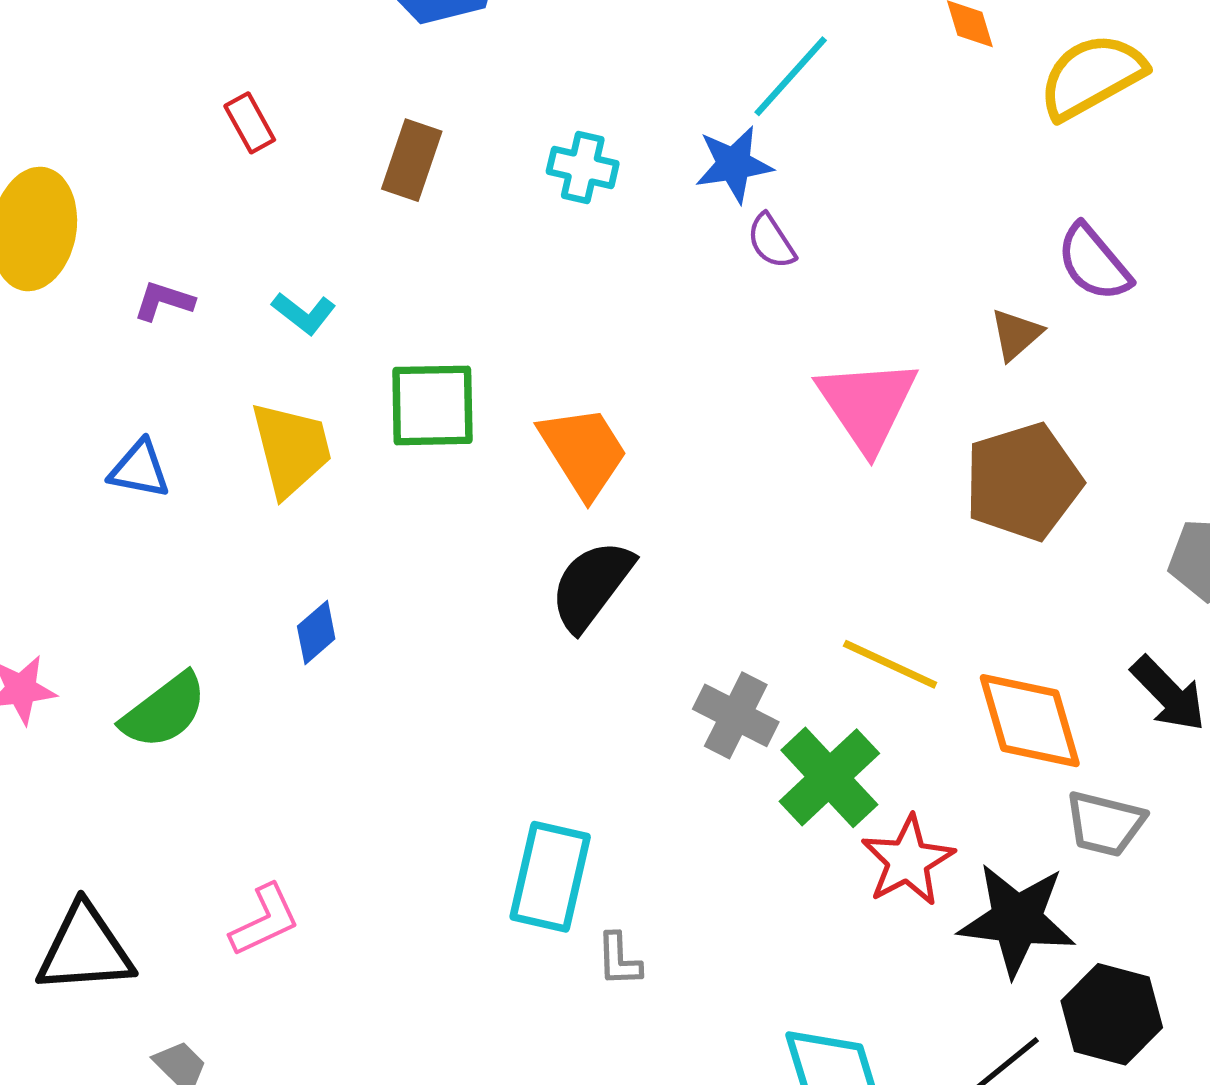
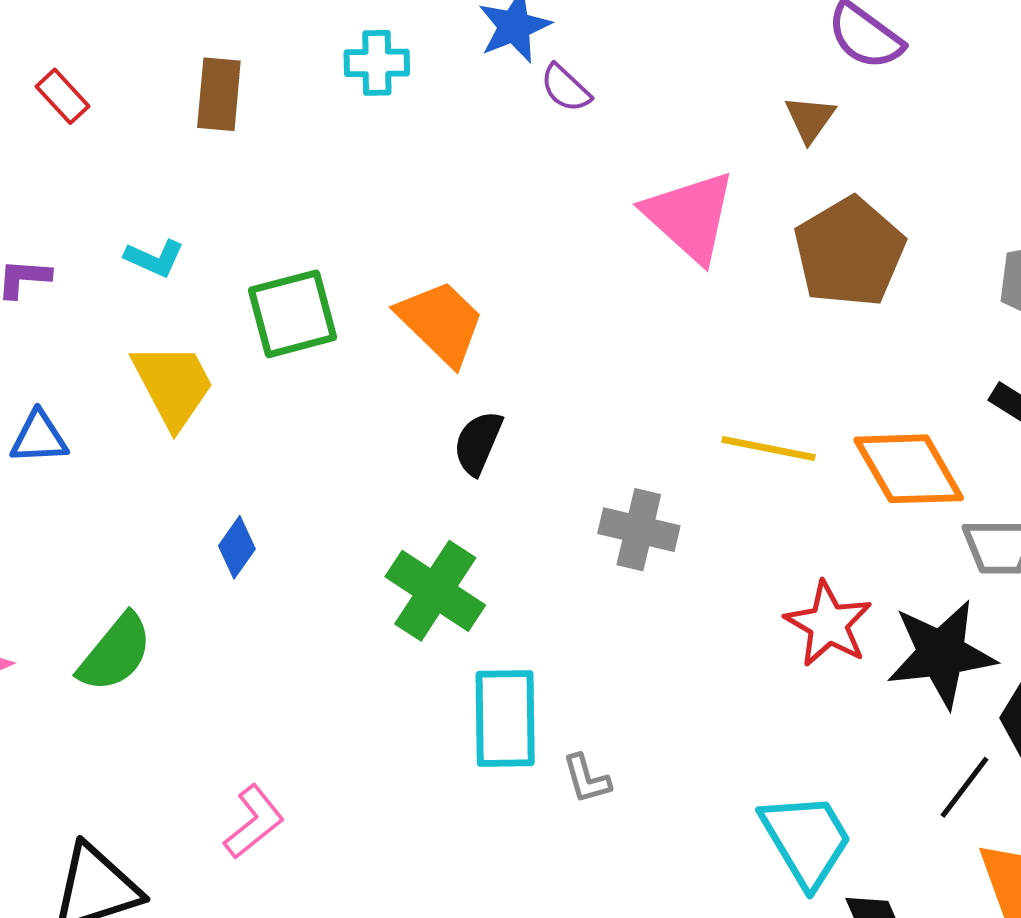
black semicircle: (592, 585) -> (478, 443), size x0.7
green cross: (829, 777) -> (435, 591), moved

